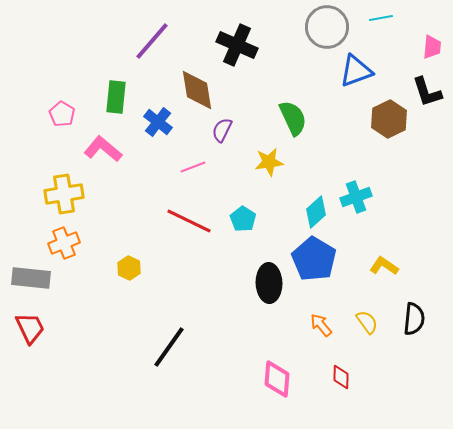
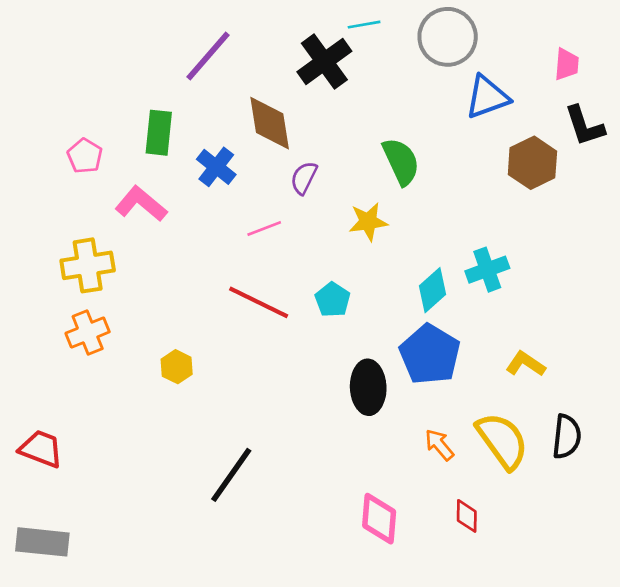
cyan line: (381, 18) -> (364, 25), moved
black cross: (237, 45) -> (324, 61), turned 30
pink trapezoid: (432, 47) -> (567, 64), moved
gray rectangle: (31, 278) -> (42, 542), moved
yellow semicircle: (367, 322) -> (502, 441), size x1.8
red trapezoid: (30, 328) -> (41, 449), turned -44

